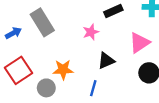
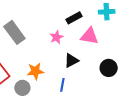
pink triangle: (139, 43) -> (89, 36), moved, turned 48

